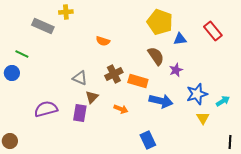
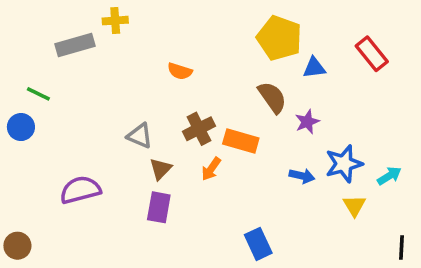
gray rectangle: (43, 26) -> (75, 45), turned -40
blue arrow: (161, 101) -> (302, 176), moved, size x0.6
orange arrow: (121, 109) -> (211, 169), moved, turned 104
purple rectangle: (80, 113) -> (159, 207), moved

